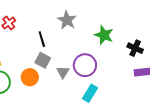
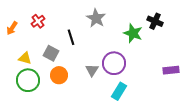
black cross: (135, 48) -> (155, 21), moved
gray square: (43, 60) -> (51, 53), moved

